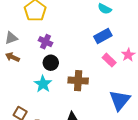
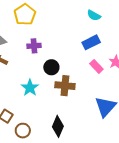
purple cross: (46, 42) -> (34, 46), turned -32
black circle: (51, 63) -> (51, 67), moved

